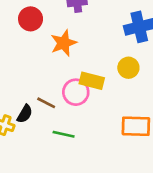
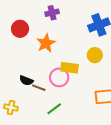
black semicircle: (25, 114) -> (26, 81), moved, turned 88
green line: (64, 134) -> (54, 109), turned -42

